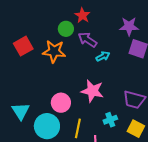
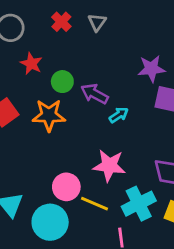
red star: (82, 15) -> (31, 64), moved
cyan cross: (110, 120) -> (139, 204), size x1.6
yellow line: (78, 128) -> (94, 204), moved, turned -72

